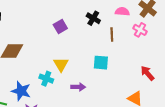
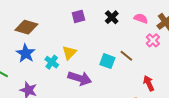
brown line: (112, 34) -> (126, 56), moved, turned -64
purple arrow: (78, 87) -> (80, 78), size x1.6
blue star: (21, 91) -> (26, 53), moved

